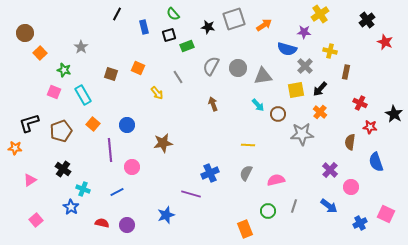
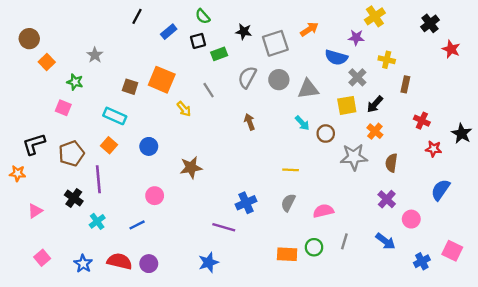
gray square: (234, 19) -> (275, 43), moved
blue rectangle: (144, 27) -> (169, 32), turned 64
orange square: (138, 68) -> (162, 80), size x1.6
cyan rectangle: (83, 95) -> (115, 116), moved, turned -36
brown semicircle: (350, 142) -> (391, 163), moved
purple line: (110, 150) -> (98, 179), moved
blue semicircle: (376, 162) -> (441, 190), turned 54
cyan cross: (83, 189) -> (97, 221), turned 32
blue star: (71, 207) -> (83, 264), moved
blue star: (166, 215) -> (209, 262), moved
red semicircle: (102, 223) -> (119, 261), size x1.5
orange rectangle: (245, 229) -> (287, 254), moved, turned -66

